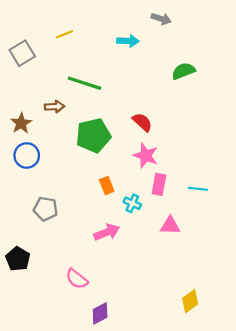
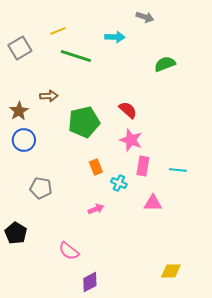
green line: (85, 83) -> (76, 56), moved
pink arrow: (107, 232) -> (96, 209), size x0.7
yellow diamond: (190, 301) -> (171, 271), turned 35

